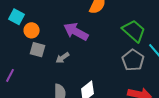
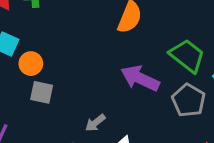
purple arrow: (76, 32) -> (140, 78), moved
gray arrow: (62, 58) -> (95, 123), moved

